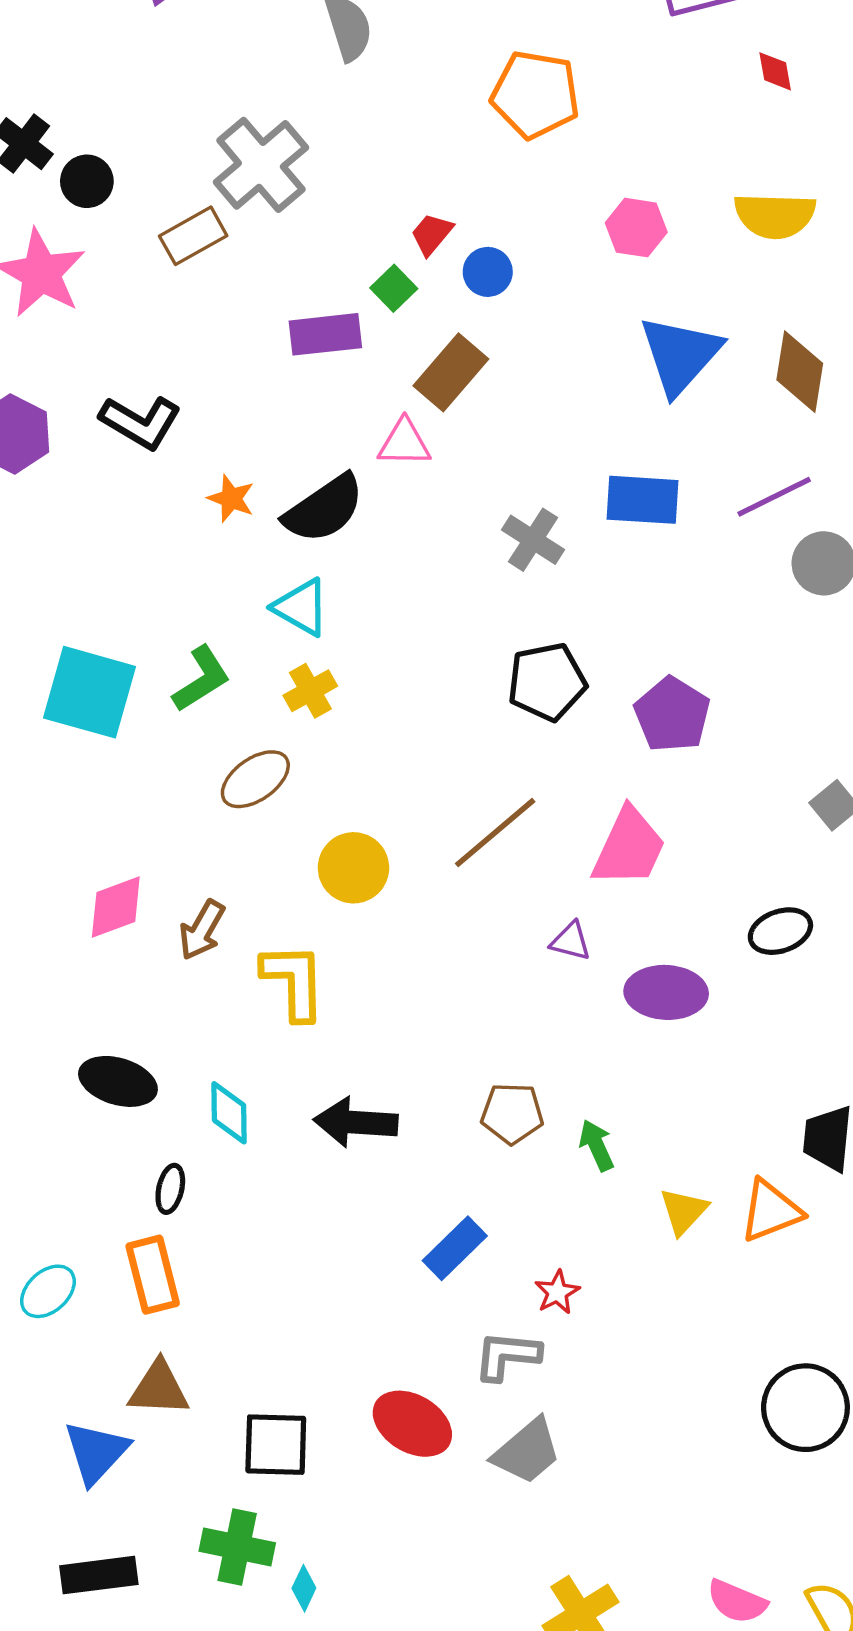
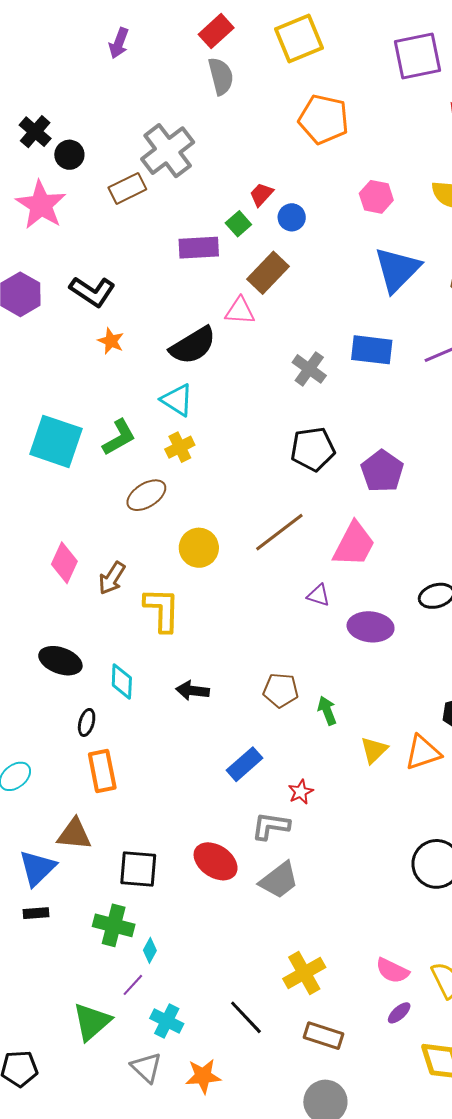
orange star: (231, 498) -> (111, 341), moved
pink diamond: (116, 907) -> (64, 563), turned -48
black arrow: (356, 1122) -> (193, 691), size x0.7
orange rectangle: (153, 1275) -> (102, 771), moved
black rectangle: (99, 1575) -> (36, 913), moved, size x0.6

